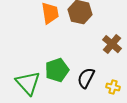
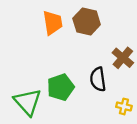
black semicircle: (86, 78) -> (98, 79), moved, turned -35

